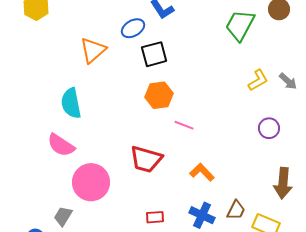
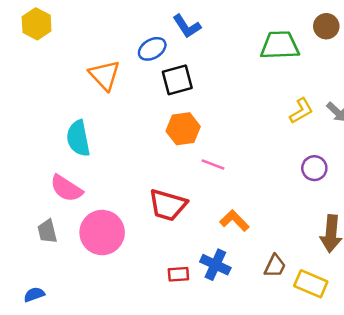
green trapezoid: (240, 25) -> (280, 45), turned 60
orange triangle: (93, 50) -> (104, 75), turned -32
blue cross: (202, 215) -> (215, 265), moved
gray trapezoid: (63, 216) -> (47, 231), moved, turned -45

